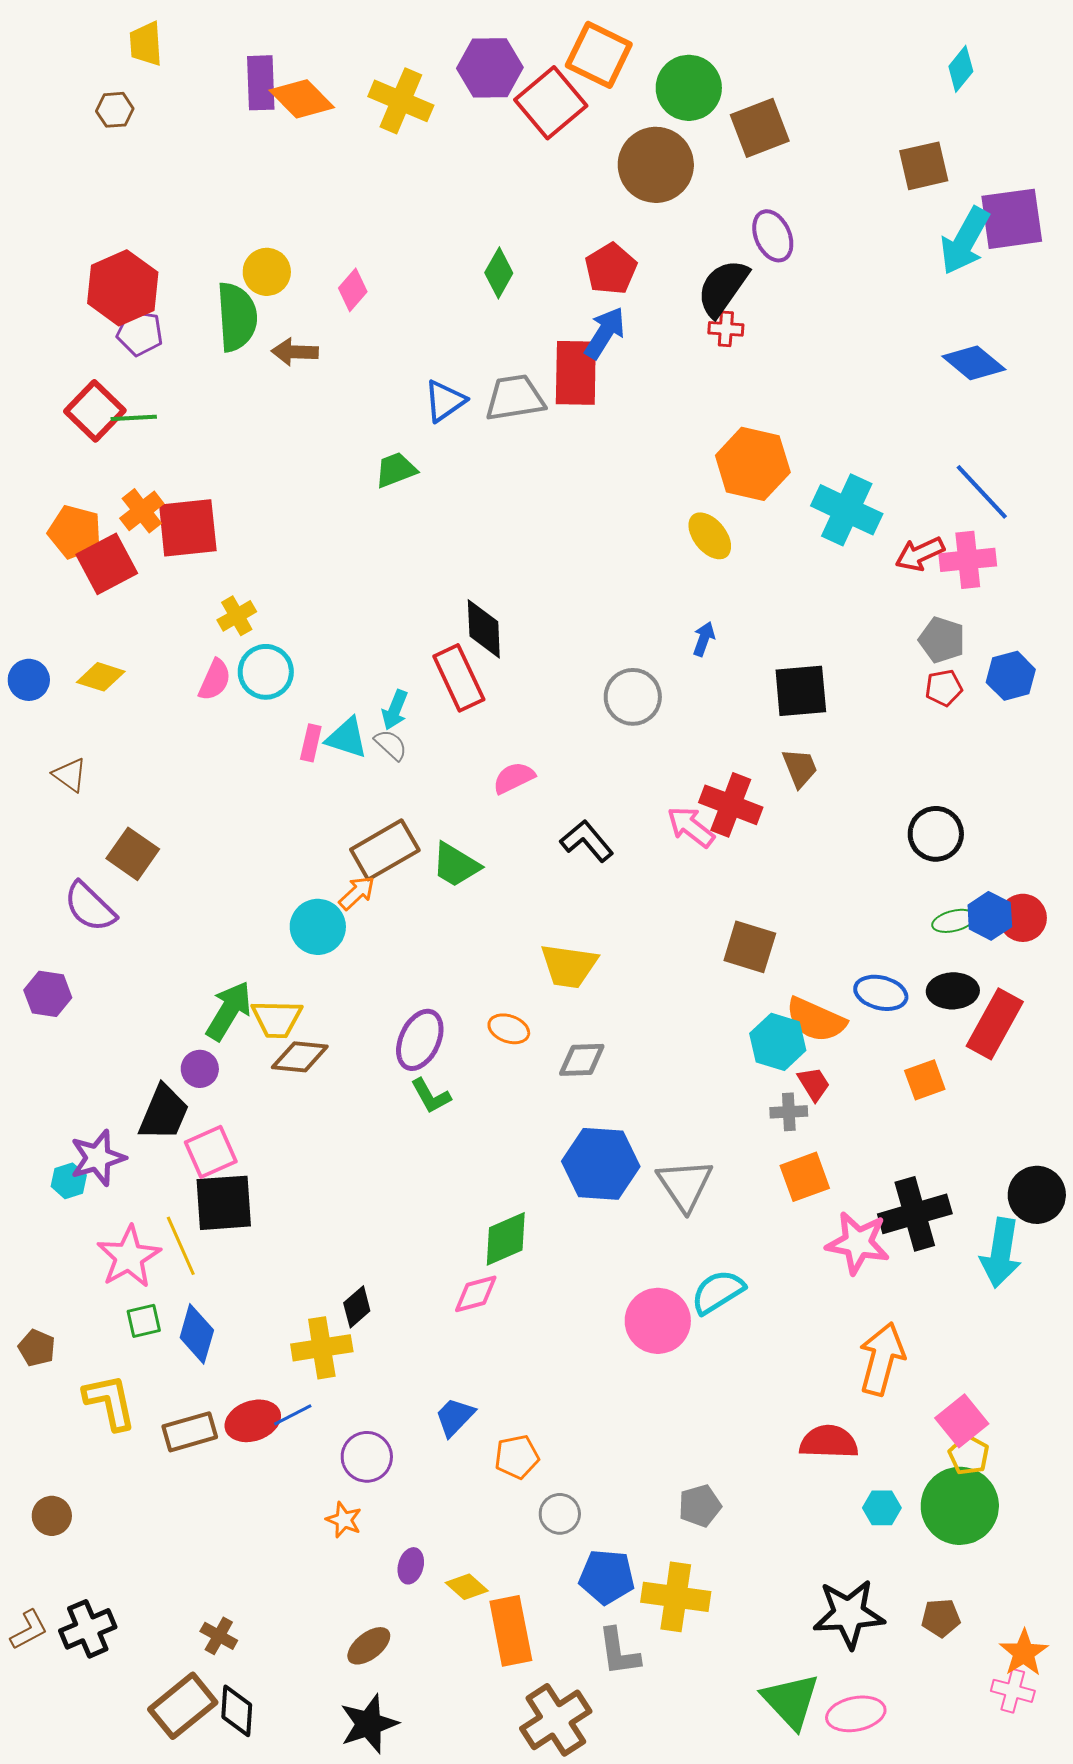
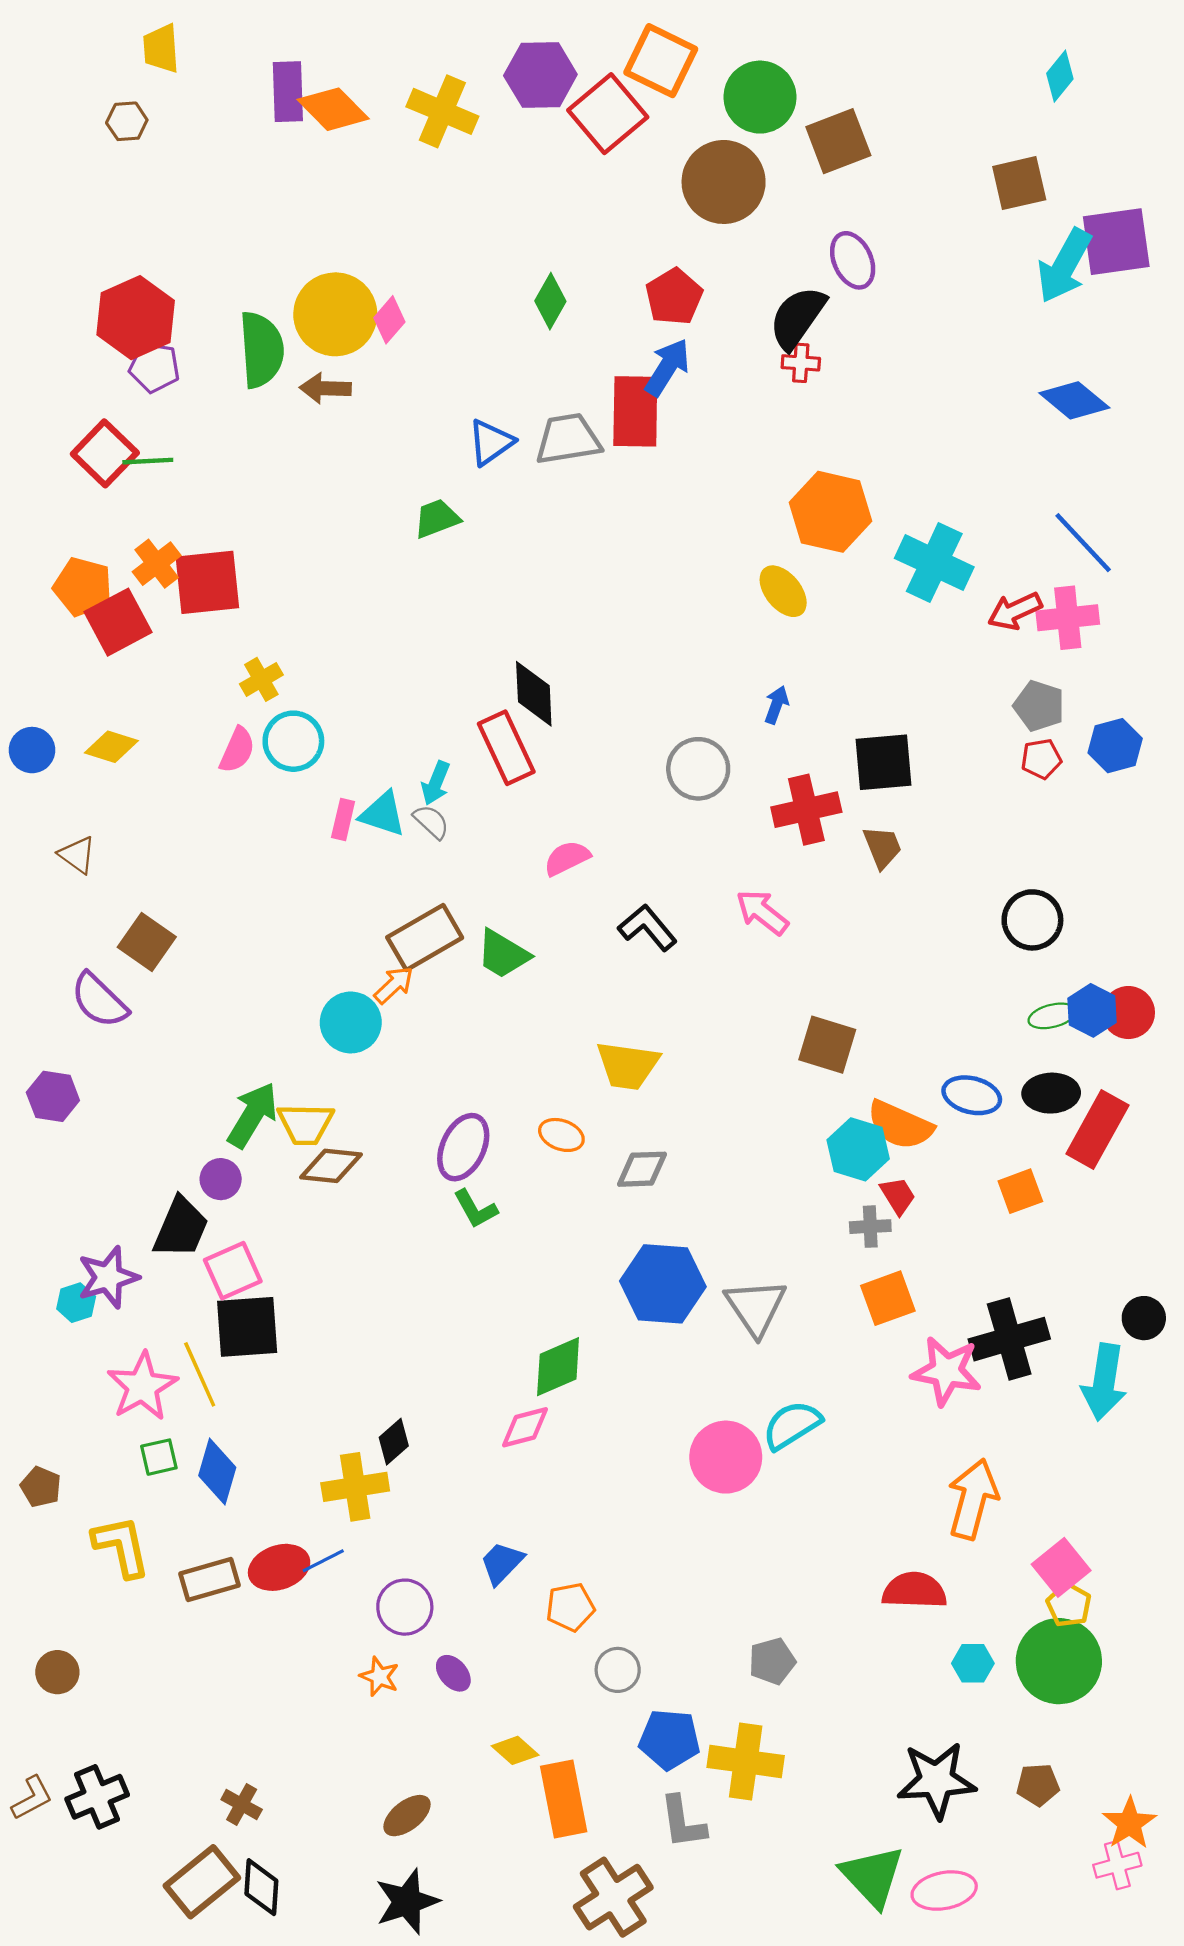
yellow circle: (267, 272) -> (335, 314), moved, size x1.6
red cross: (731, 805) -> (806, 810), moved, turned -34
black circle: (1037, 1195) -> (1144, 1318), size x0.7
purple ellipse: (411, 1566) -> (453, 1673), moved, turned -56
pink cross: (1013, 1691) -> (1117, 1865), turned -30

